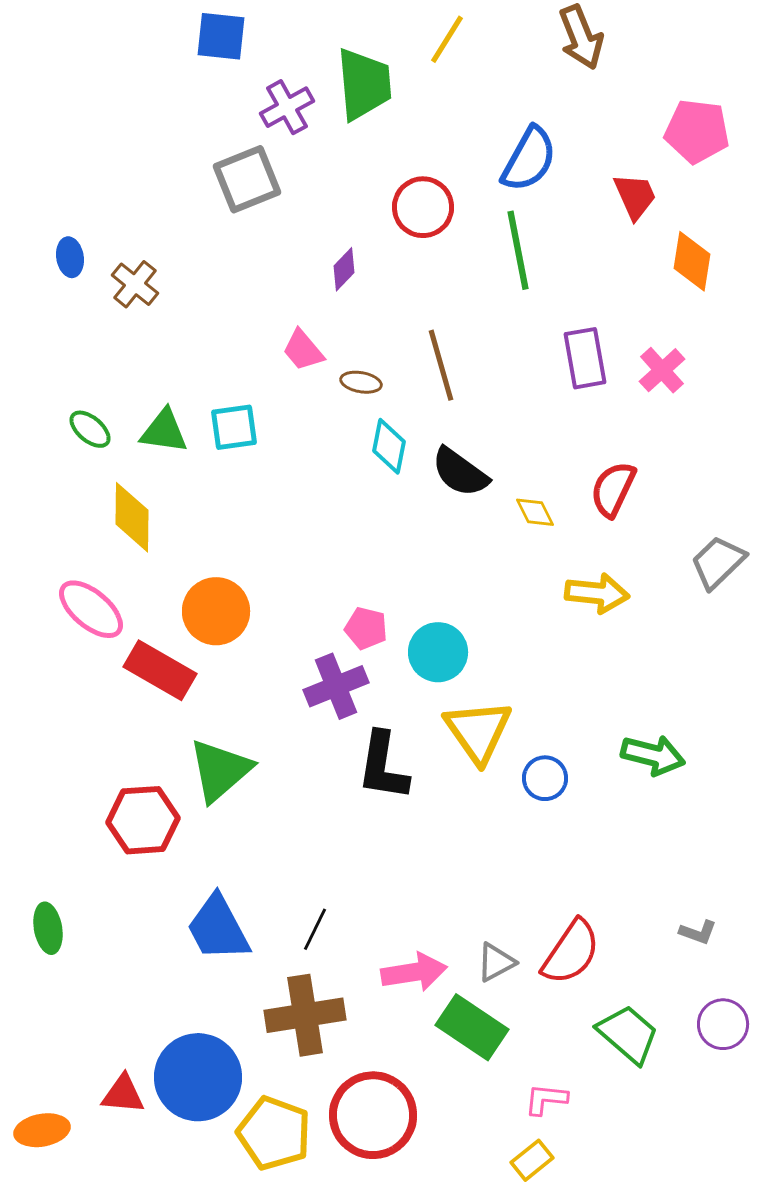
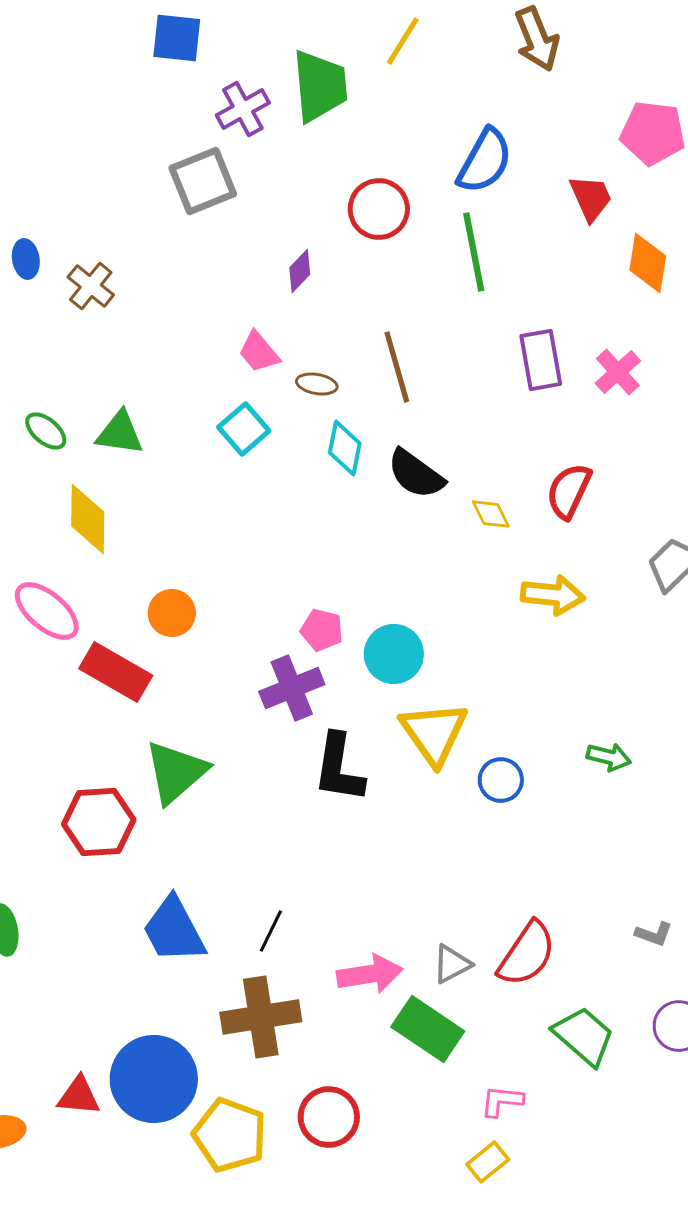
cyan square: (234, 427) -> (244, 429), moved, turned -33
orange circle: (216, 611) -> (172, 613), size x0.7
green arrow: (653, 755) -> (609, 757), size x0.7
red circle: (373, 1115) -> (329, 1117), size x0.7

